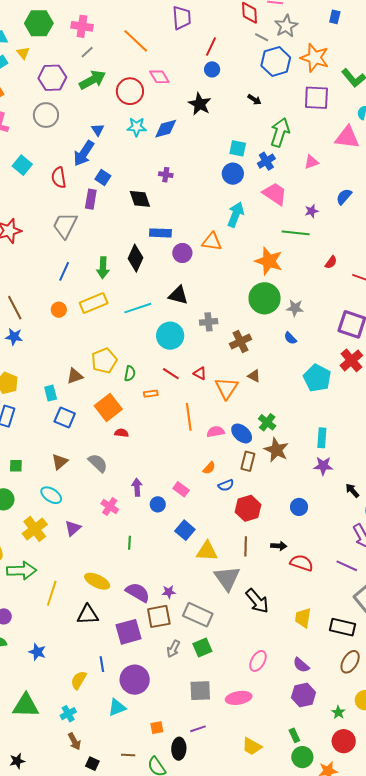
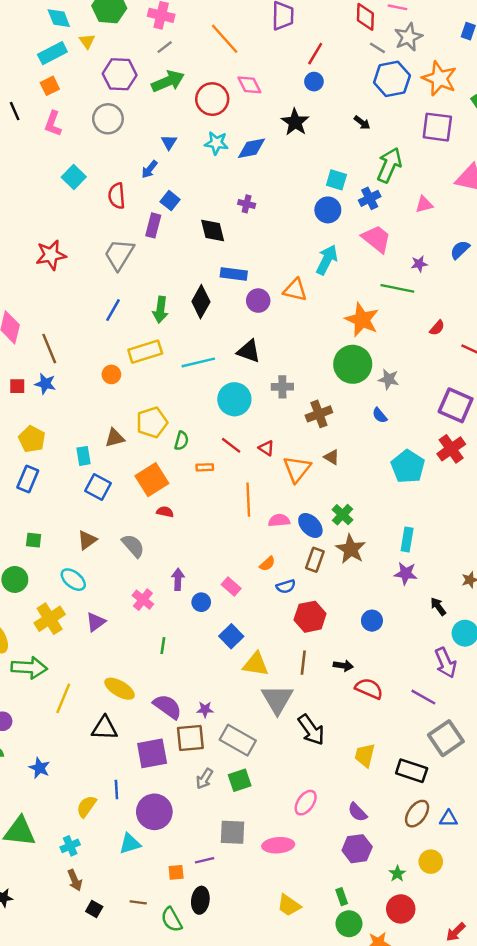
blue arrow: (84, 153) -> (150, 169), size x0.6
orange circle: (59, 310) -> (111, 374), moved
purple line: (198, 729) -> (205, 860), moved

